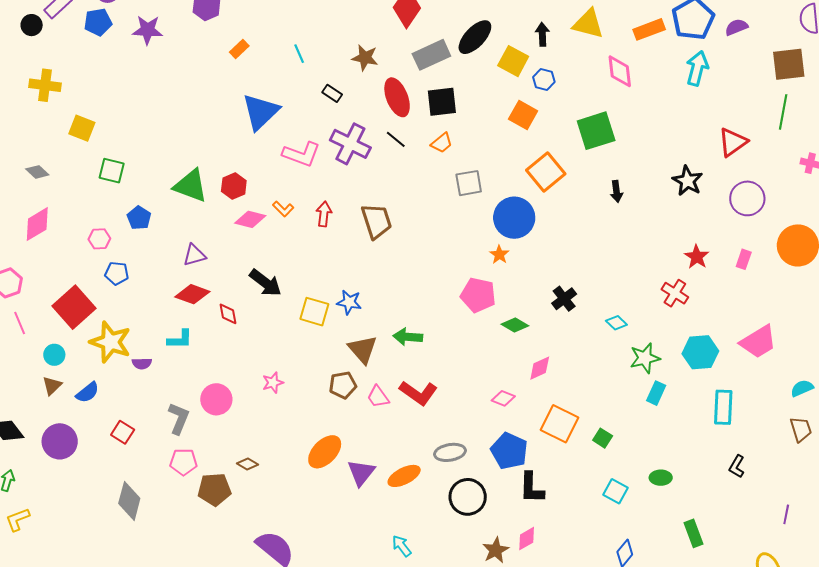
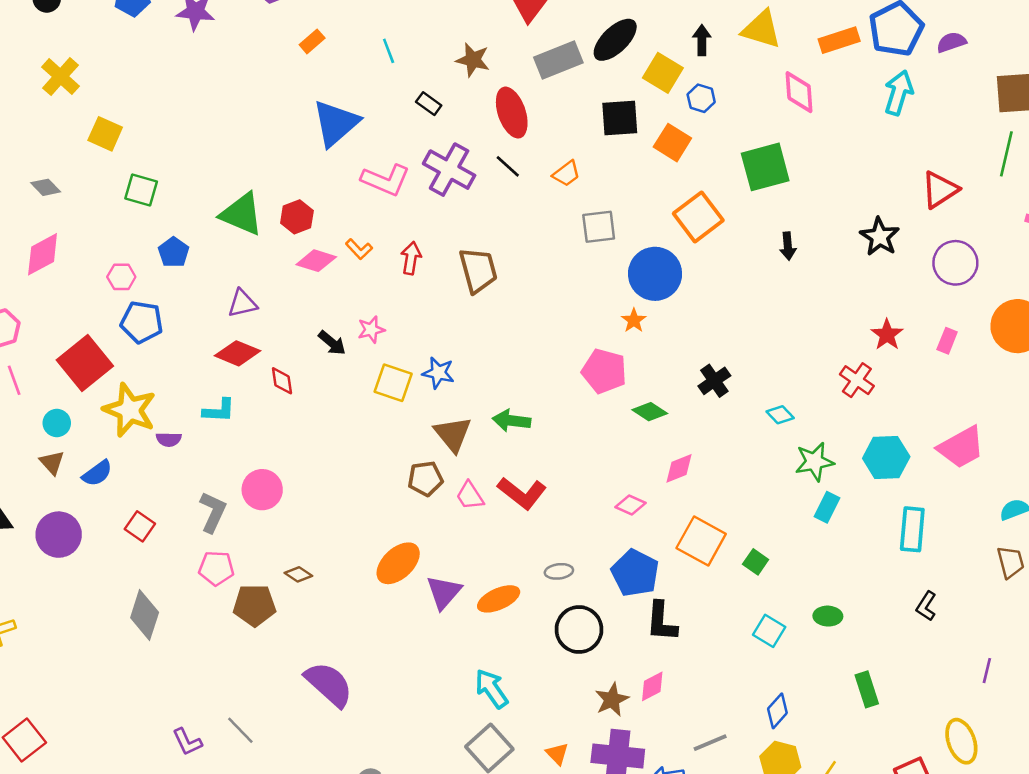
yellow cross: (45, 85) -> (60, 77), turned 32
black square: (442, 102) -> (620, 118), moved
blue pentagon: (117, 273) -> (142, 322), size x1.4
black arrow: (265, 283) -> (332, 343), size x0.7
pink star: (273, 383) -> (371, 330), moved
brown triangle: (52, 386) -> (52, 463), turned -30
gray ellipse: (450, 452) -> (559, 571), size x0.7
cyan arrow: (402, 546) -> (491, 689), size x1.4

